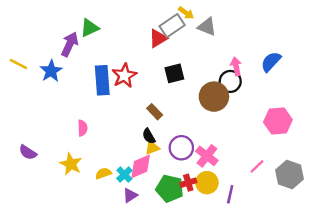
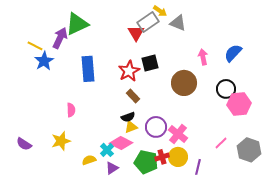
green triangle: (89, 28) -> (77, 24), size x1.4
red triangle: (158, 38) -> (136, 33), turned -30
yellow line: (18, 64) -> (35, 46), moved
red star: (124, 76) -> (129, 71), moved
black circle: (230, 81) -> (226, 89), moved
black semicircle: (149, 136) -> (128, 117), turned -80
purple semicircle: (28, 152) -> (24, 144), moved
yellow star: (71, 164) -> (61, 141), turned 30
pink diamond: (141, 166) -> (121, 143), turned 50
yellow semicircle: (103, 173) -> (89, 160), moved

